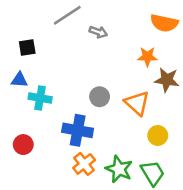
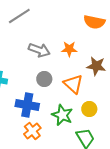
gray arrow: (98, 32) -> (39, 50), moved, size x1.5
orange star: (147, 57) -> (69, 49), moved
green star: (119, 169) -> (62, 115), moved

